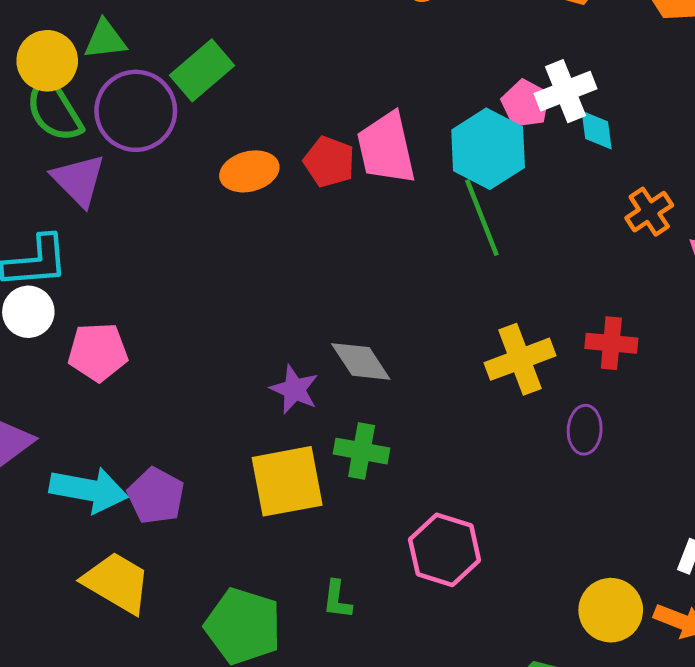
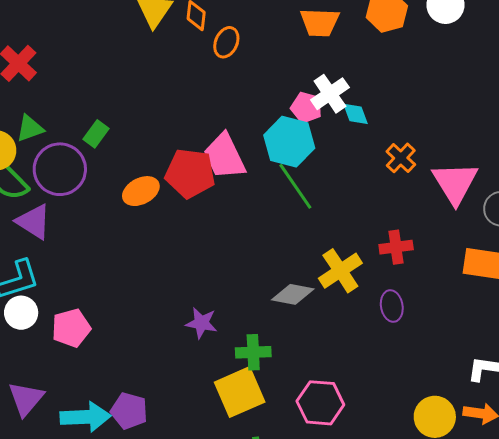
green rectangle: (202, 70) -> (96, 134), size x0.7
red pentagon: (329, 162) -> (190, 173), size x1.5
gray diamond: (361, 361) -> (293, 294), moved, turned -33
yellow square: (287, 481) -> (240, 392), moved

